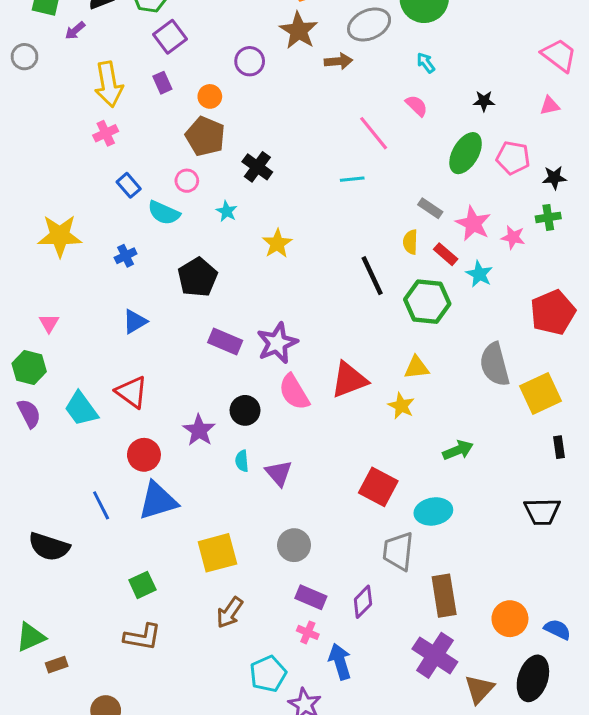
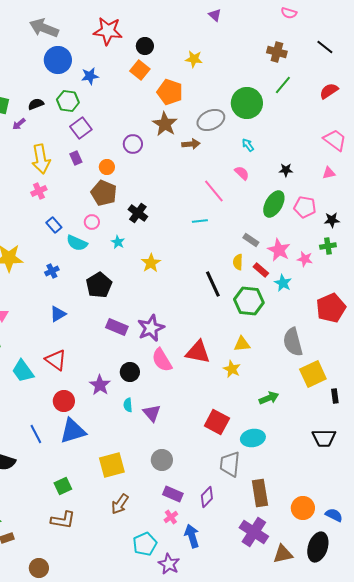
red triangle: (349, 380) -> (198, 352), turned 32
yellow square: (541, 394) -> (313, 374), moved
pink cross: (308, 632) -> (171, 517), turned 32
brown triangle: (479, 689) -> (283, 554), turned 35

